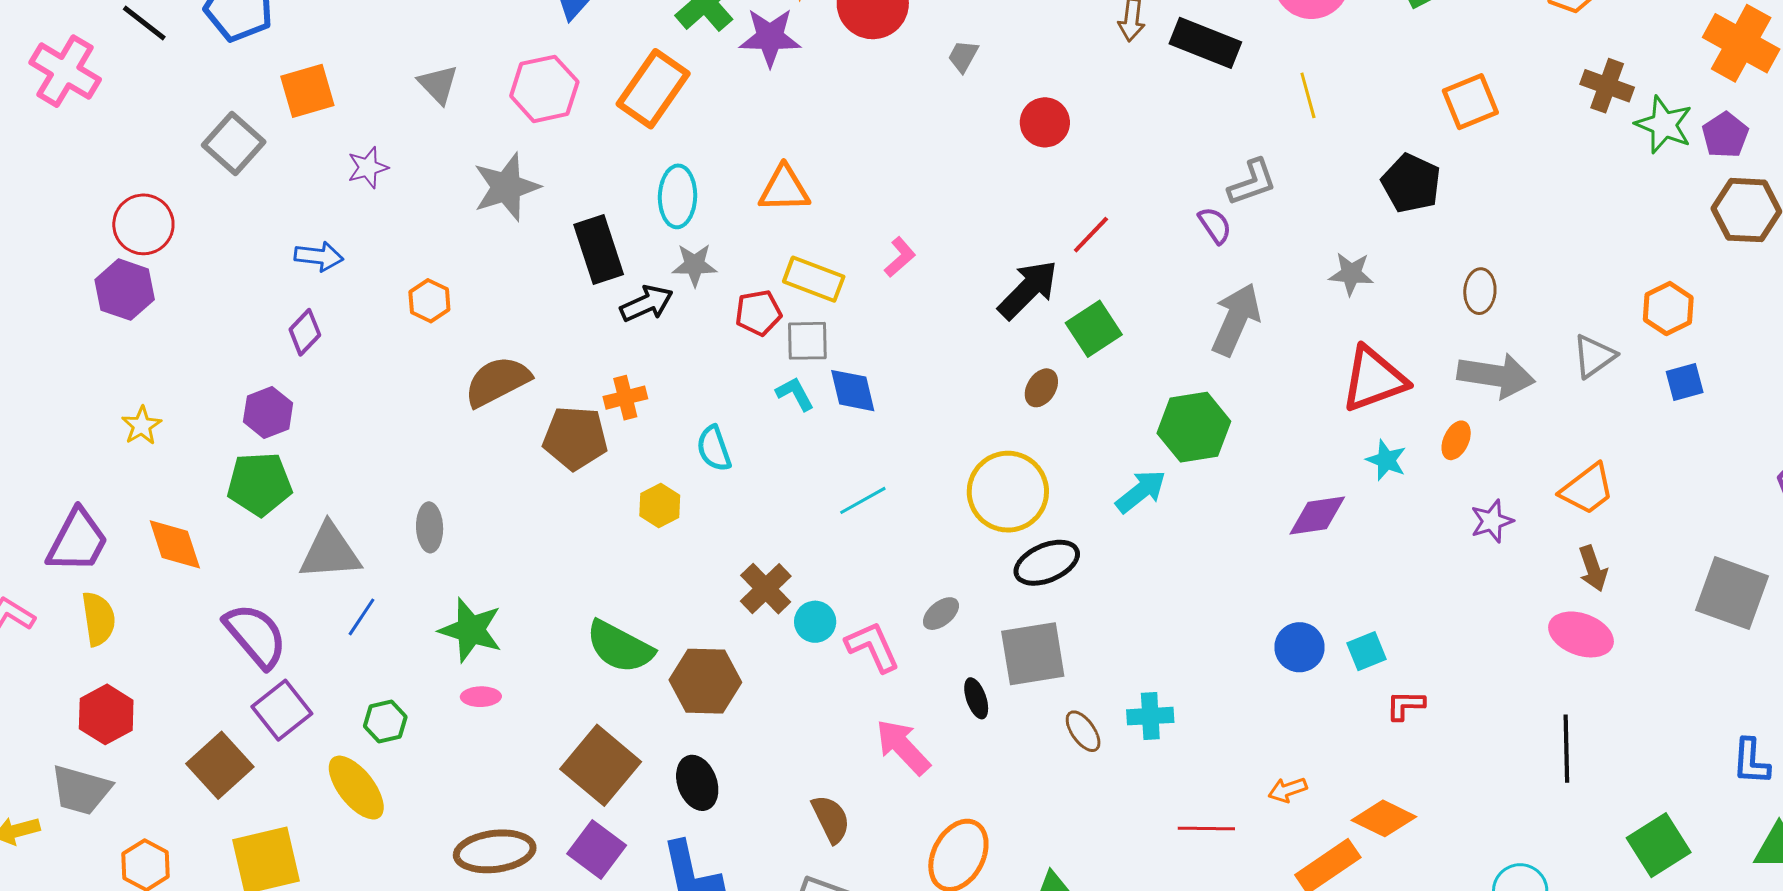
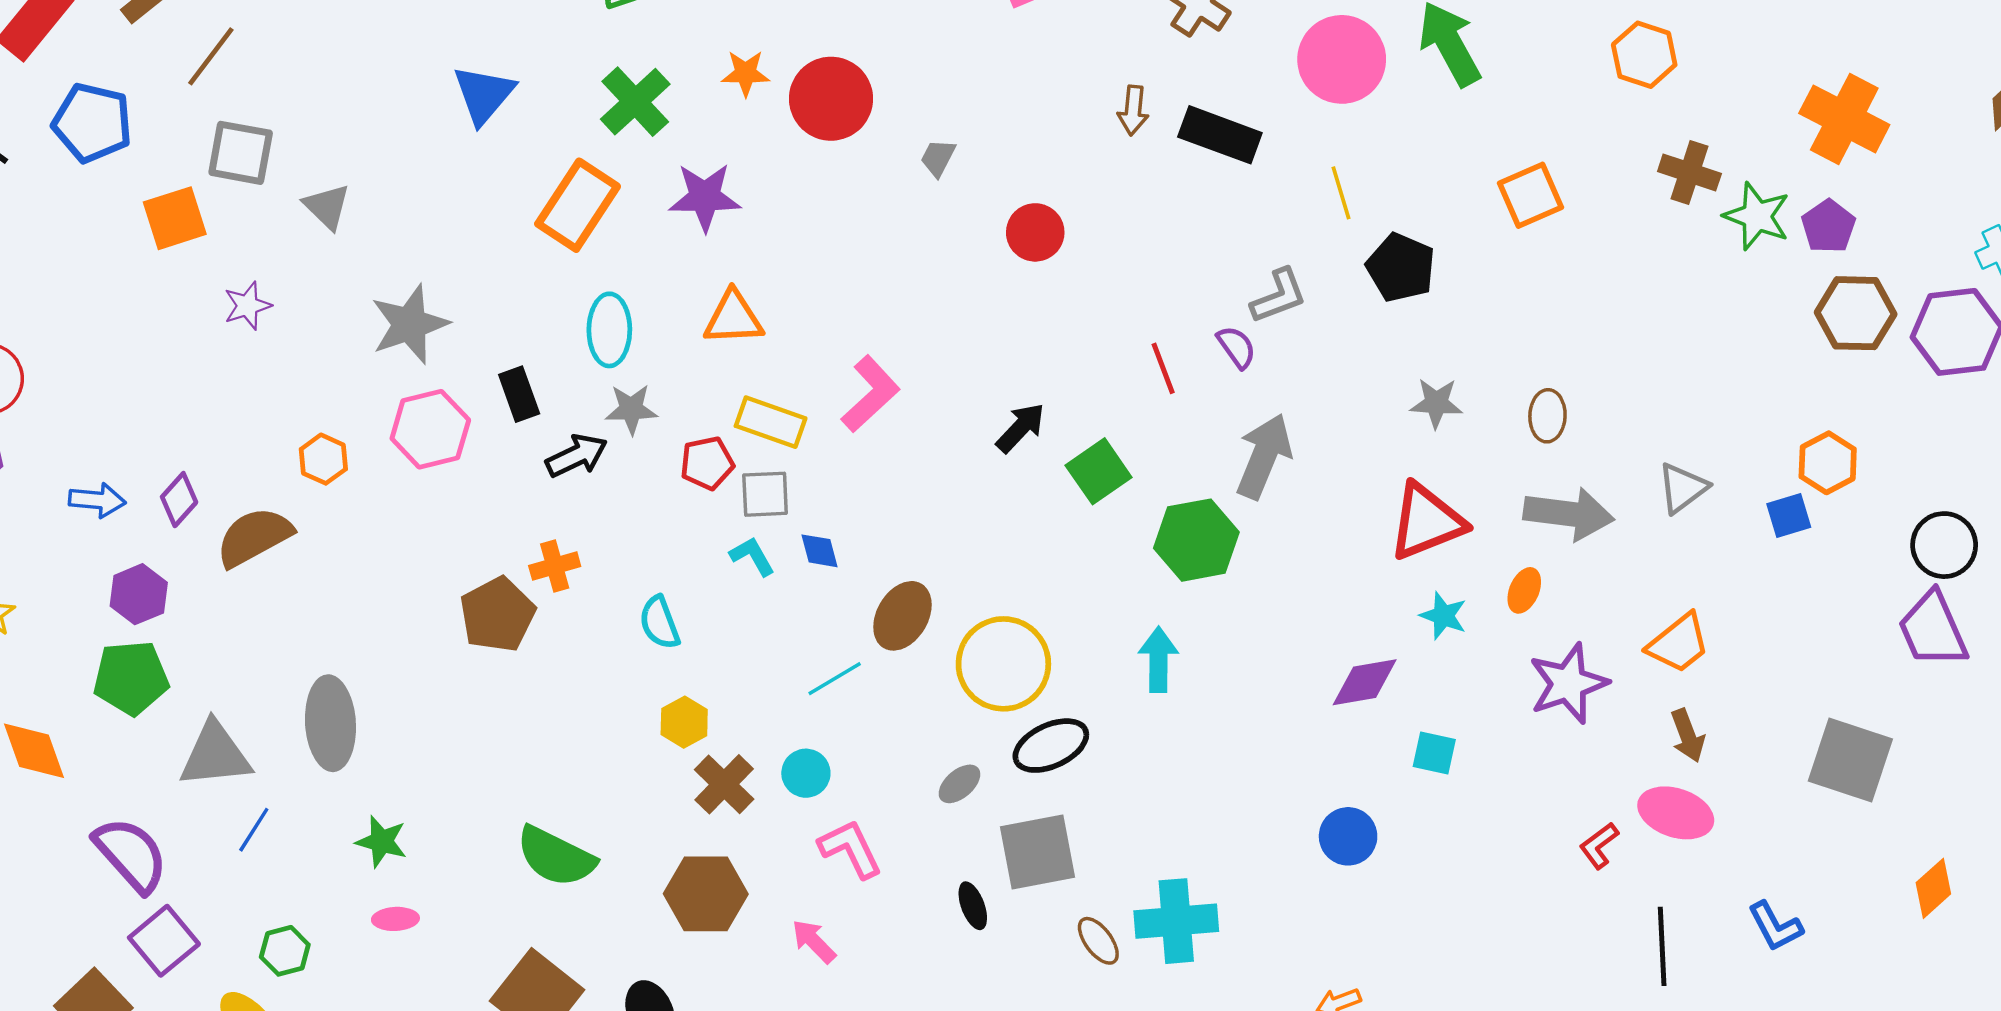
purple star: (770, 37) -> (705, 197), moved
pink hexagon: (544, 89) -> (430, 429), moved
gray square: (234, 143) -> (241, 153), moved, turned -30
black pentagon: (1411, 183) -> (1401, 267), moved
red line: (1091, 235) -> (1163, 368), moved, turned -63
black rectangle: (599, 249) -> (519, 394), size x0.7
blue arrow: (319, 256) -> (97, 500), moved
pink L-shape: (900, 257) -> (870, 394), size x1.6
gray star: (1351, 274) -> (1436, 403), moved
black arrow: (1028, 290) -> (1021, 428), size x0.7
orange hexagon: (1668, 309) -> (1828, 463), moved
brown semicircle: (497, 381) -> (254, 537), moved
brown ellipse: (1041, 388) -> (902, 616), moved, size x1.5
blue diamond: (853, 391) -> (820, 551), size x0.7
green hexagon: (1194, 427) -> (1196, 540), moved
brown pentagon: (575, 438) -> (497, 615), turned -30
cyan arrow: (1141, 491) -> (1158, 660), turned -50
yellow hexagon: (660, 505) -> (684, 722), moved
purple star: (1492, 521) -> (1568, 683), size x1.6
gray ellipse: (430, 527) -> (330, 723), size x1.6
gray ellipse: (941, 614) -> (959, 784), moved
cyan circle: (815, 622) -> (806, 773), moved
green star: (471, 630) -> (382, 842), size x0.7
cyan square: (1367, 651) -> (1434, 753), moved, turned 36
brown hexagon: (705, 681) -> (706, 894), moved
red L-shape: (1405, 705) -> (1599, 846), moved, turned -36
cyan cross: (1150, 716) -> (1176, 921), size x1.5
pink arrow: (903, 747) -> (814, 941), moved, size x0.7
blue L-shape: (1751, 762) -> (1775, 926), moved, turned -30

